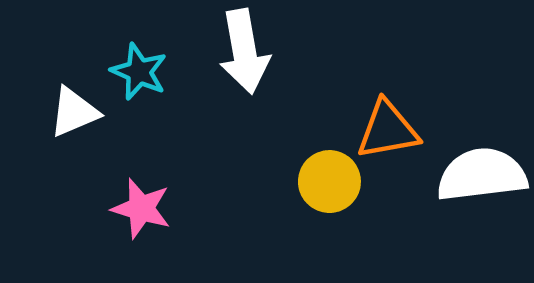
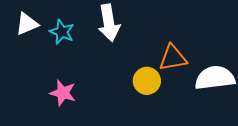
white triangle: (74, 112) -> (27, 24), moved

